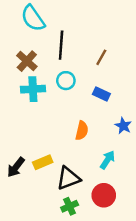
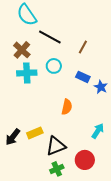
black line: (61, 45) -> (50, 37), turned -65
blue star: (123, 126) -> (101, 87), moved
cyan arrow: (107, 160) -> (98, 131), moved

